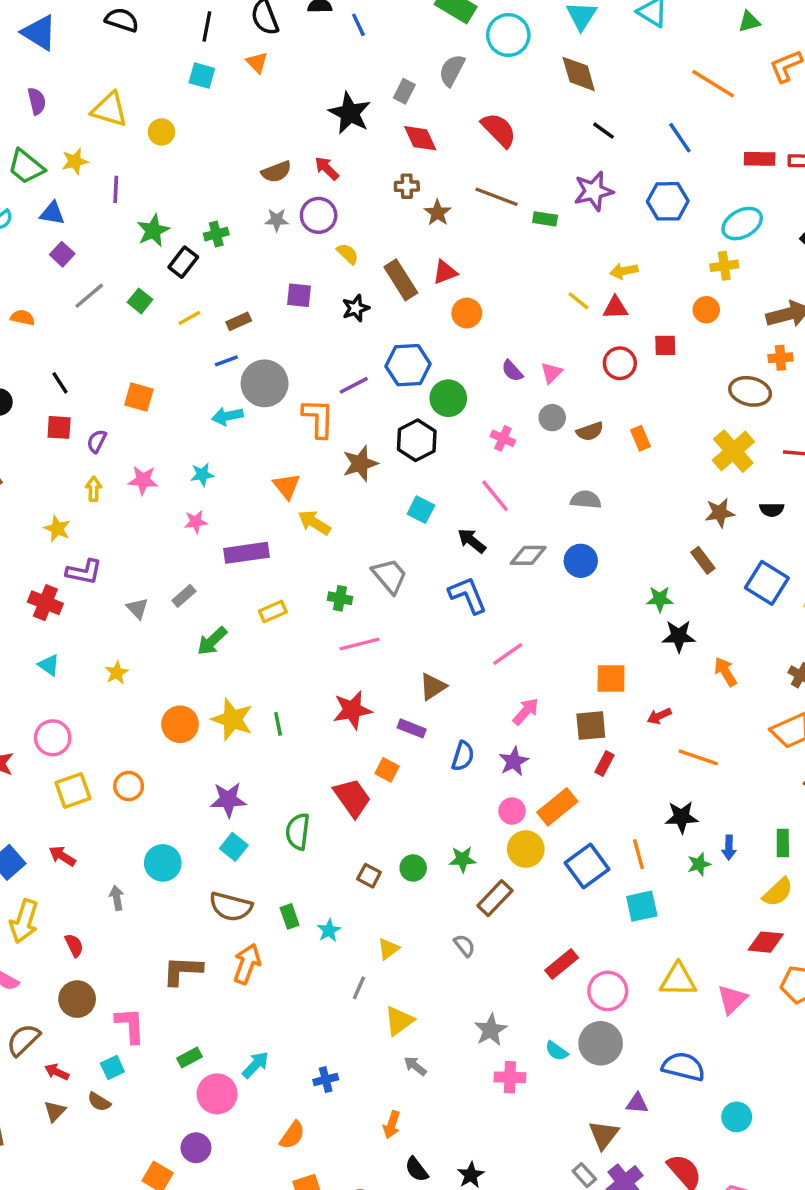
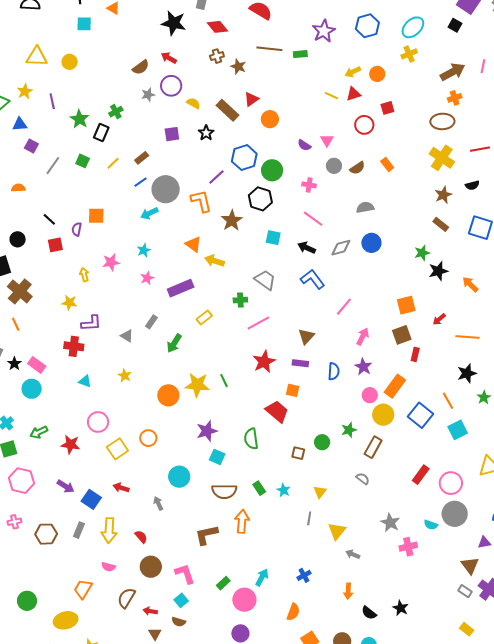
orange circle: (706, 310) -> (377, 74), moved
purple semicircle: (97, 441) -> (77, 229), moved

